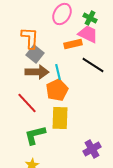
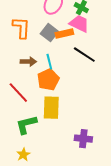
gray square: (35, 54) -> (49, 33), moved
brown arrow: (37, 72) -> (28, 62), size x0.7
purple cross: (92, 149) -> (83, 139), turned 36

